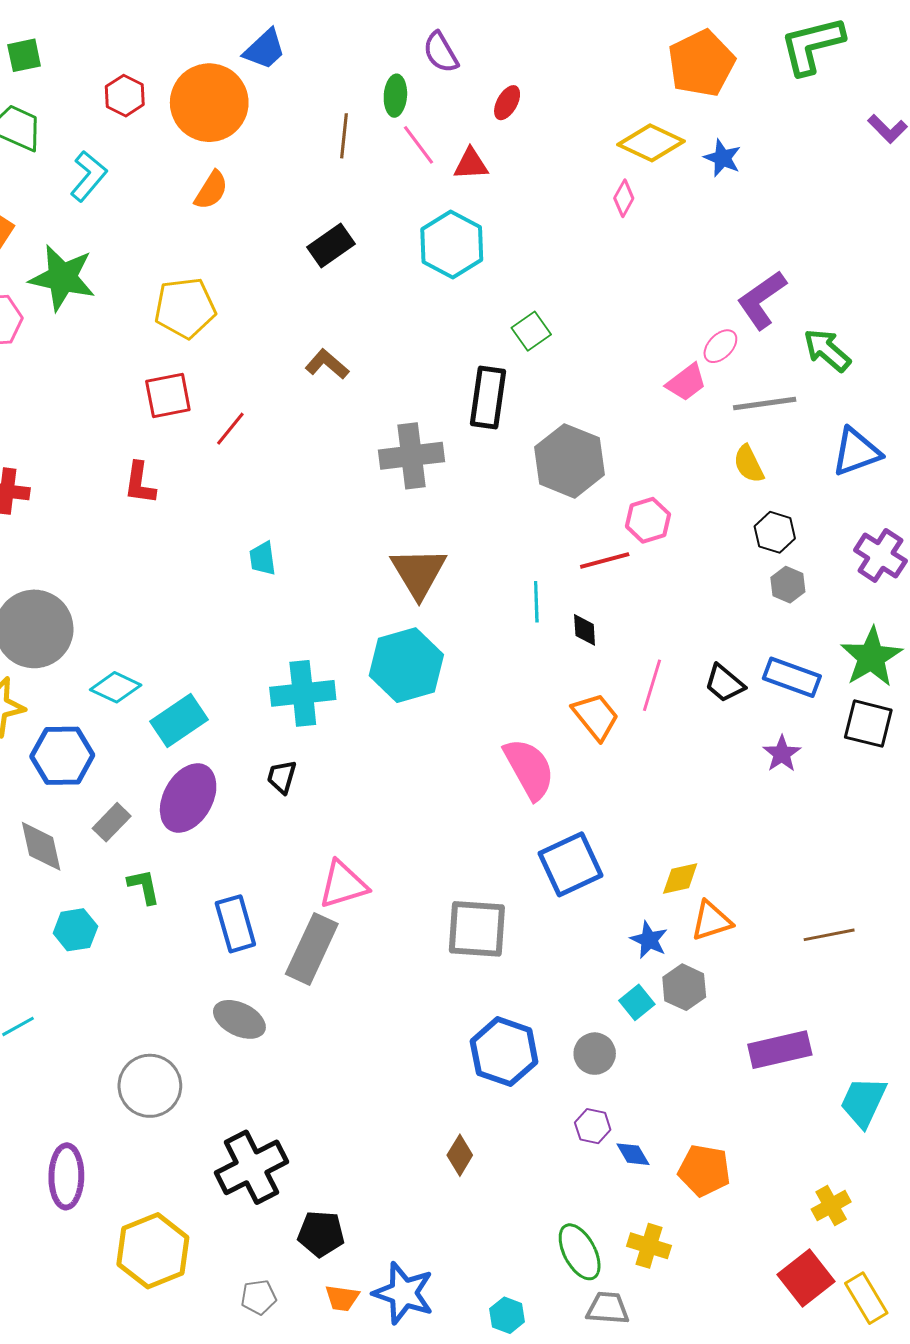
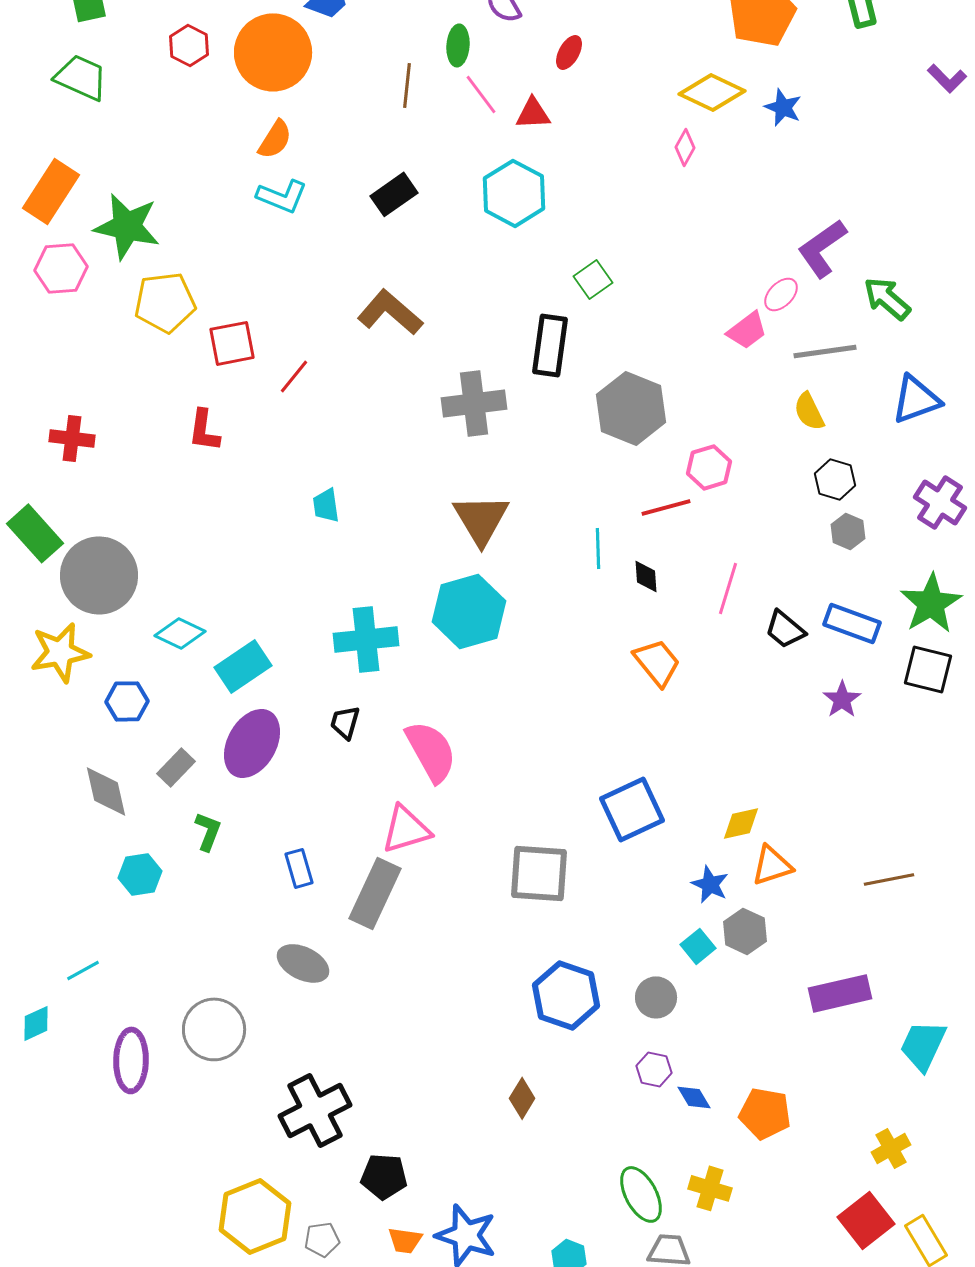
cyan L-shape: (88, 176) -> (282, 196), moved, turned 72
yellow pentagon: (185, 308) -> (165, 302), moved
brown L-shape: (327, 364) -> (390, 312), size x1.5
pink line: (652, 685) -> (728, 588), moved
blue hexagon: (62, 756) -> (127, 701), size x0.7
pink semicircle: (529, 769) -> (431, 751), moved
green L-shape: (144, 887) -> (208, 831), turned 33
blue rectangle: (235, 924) -> (299, 868), size x0.7
purple ellipse: (66, 1176) -> (131, 1060), moved
yellow hexagon: (153, 1251) -> (255, 1216), moved

